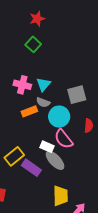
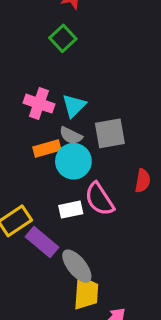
gray square: (77, 95) -> (110, 133), moved
cyan circle: (59, 117) -> (73, 161), moved
white rectangle: (47, 147) -> (71, 210), turned -40
gray ellipse: (55, 160) -> (77, 266), moved

